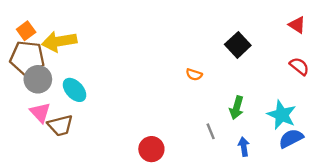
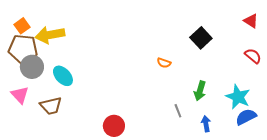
pink triangle: (40, 112) -> (20, 95), moved
red circle: (151, 149) -> (114, 126), moved

